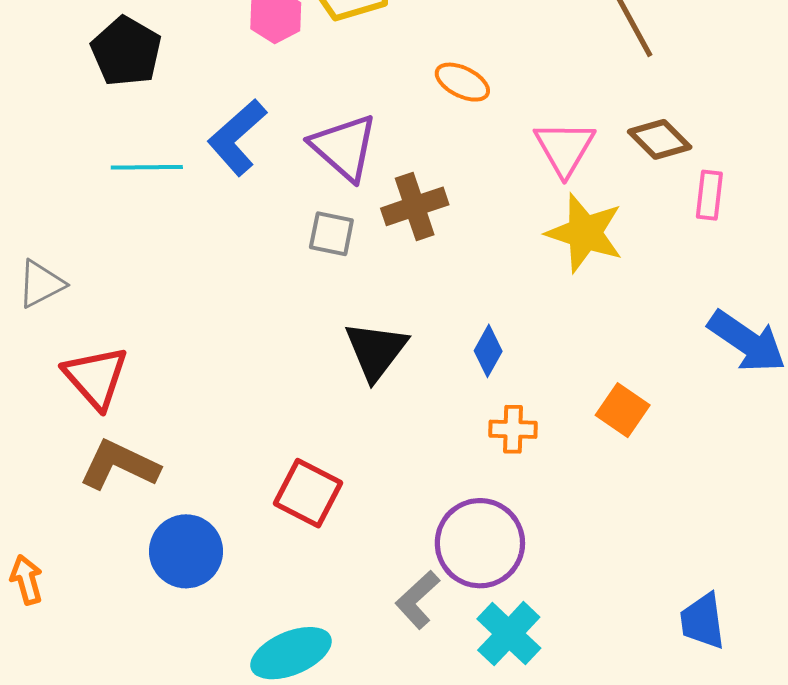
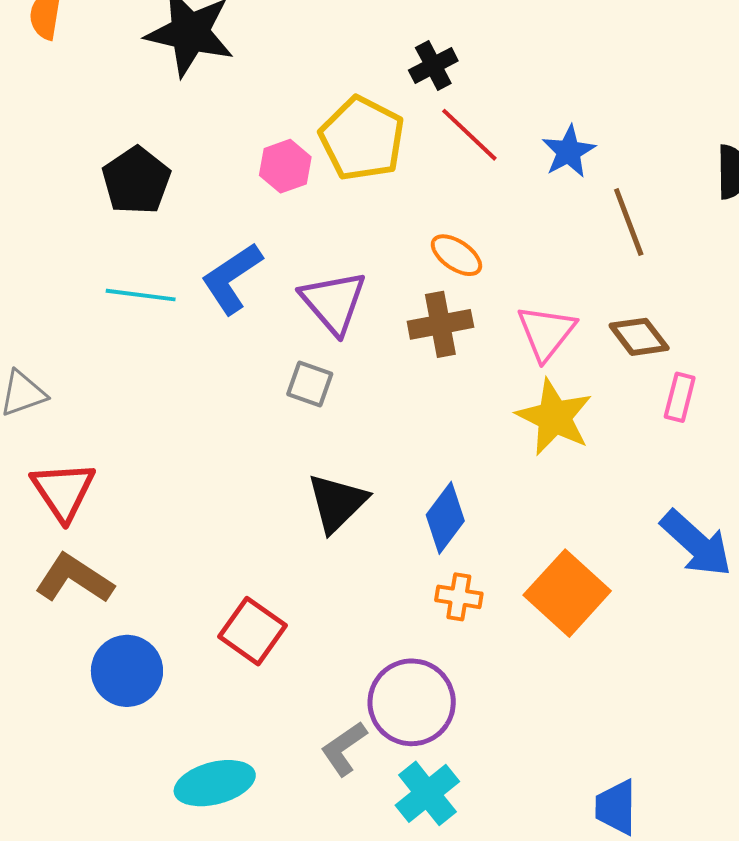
brown cross: (415, 206) -> (440, 324), moved
blue diamond: (488, 351) -> (445, 518), size x1.4
orange square: (623, 410) -> (567, 593), size x1.6

